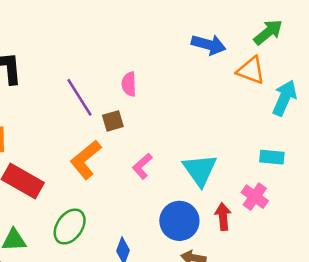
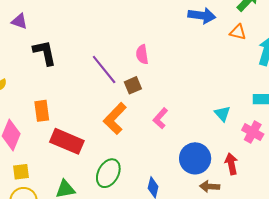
orange triangle: (251, 70) -> (238, 32), size x0.7
cyan triangle: (200, 170) -> (222, 114), moved, size x0.6
red arrow: (223, 217) -> (231, 164), moved

